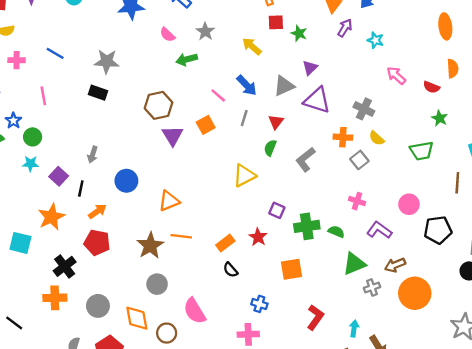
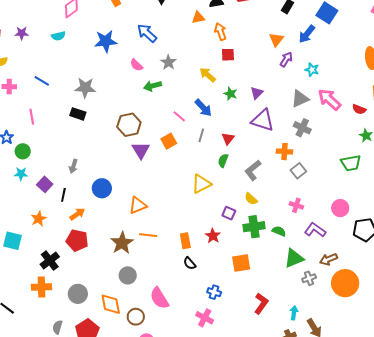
green star: (299, 33) -> (231, 94), moved
pink arrow: (396, 76) -> (329, 99), size x1.4
gray triangle: (284, 86) -> (300, 99), moved
yellow semicircle: (377, 138) -> (251, 199), moved
orange star: (51, 217) -> (39, 219), size x0.7
orange rectangle: (225, 243) -> (185, 241), turned -63
pink cross: (248, 334) -> (205, 318), turned 30

